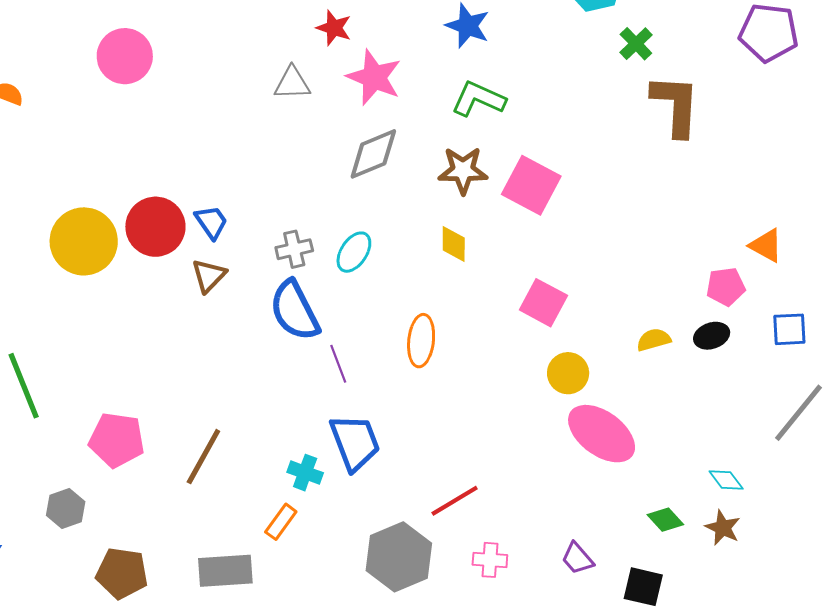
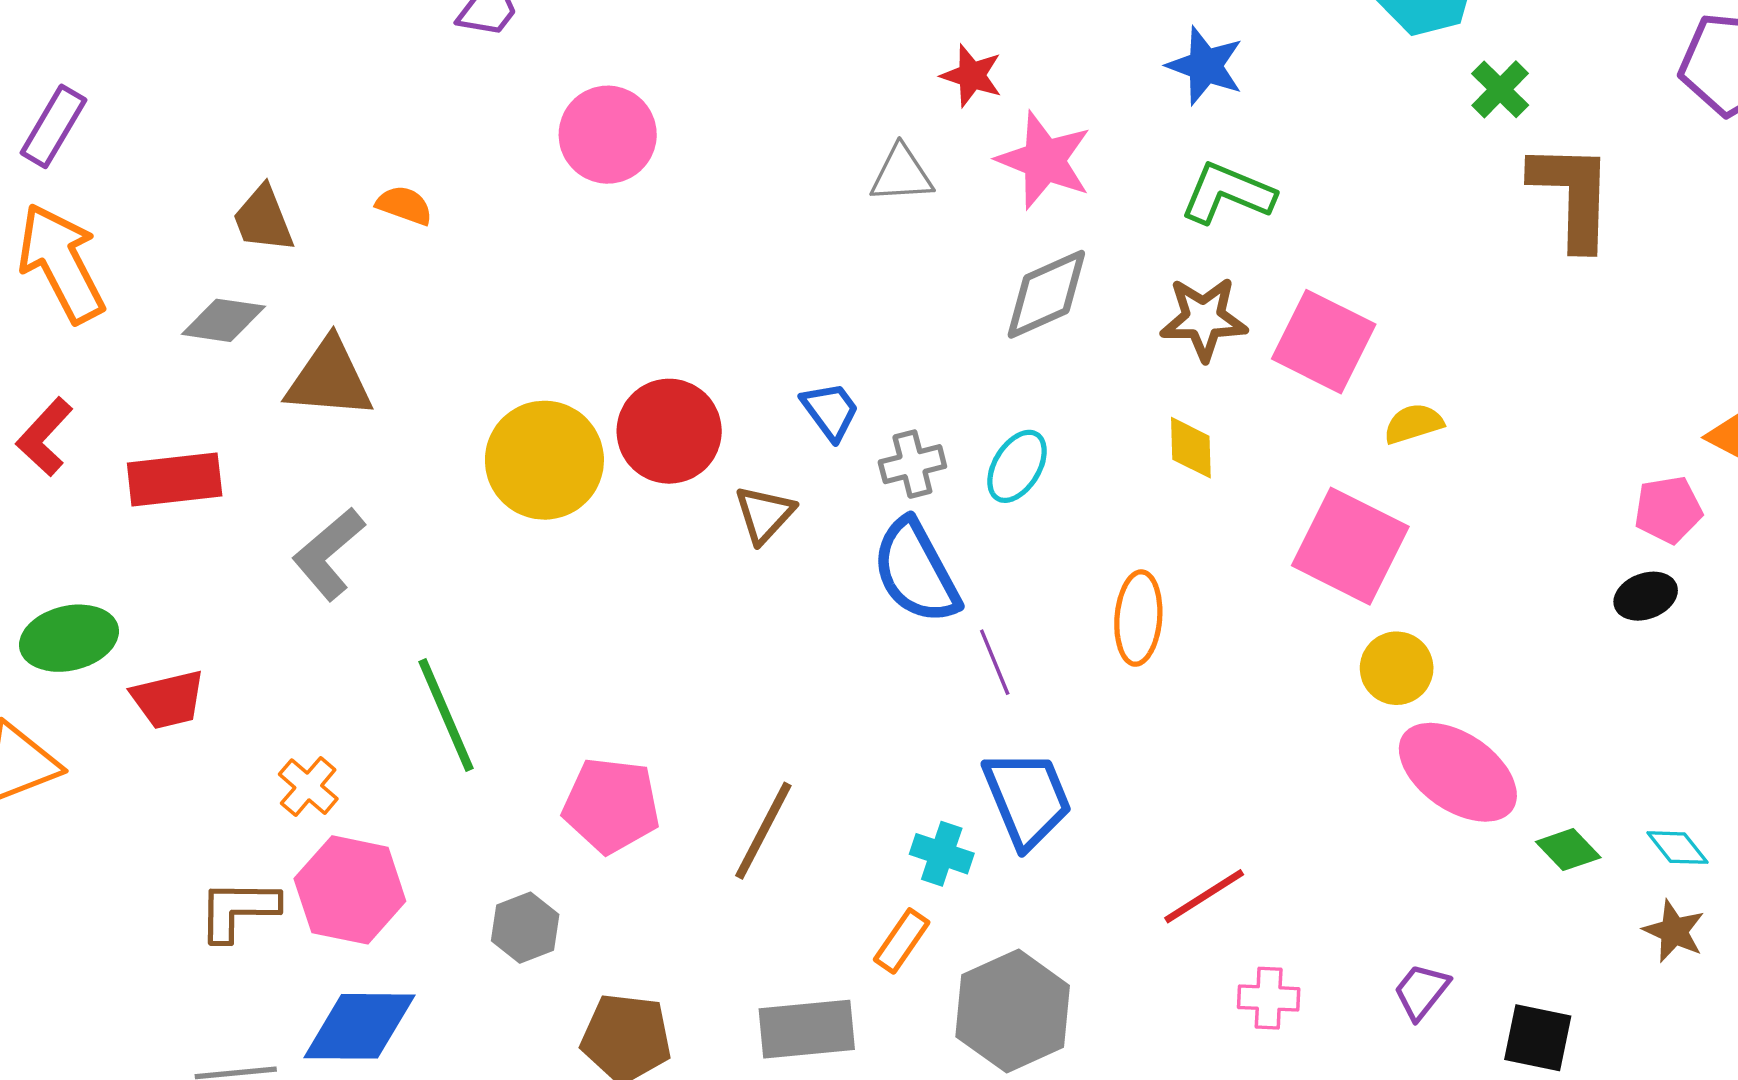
blue trapezoid: (211, 222) -> (830, 411), moved
pink square: (543, 303) -> (1350, 546), size x1.4
yellow semicircle: (654, 340) -> (1413, 424), moved
green diamond: (665, 520) -> (1568, 850), moved
gray hexagon: (399, 557) -> (1013, 1011), moved
purple trapezoid: (577, 558) -> (1421, 991), turned 81

